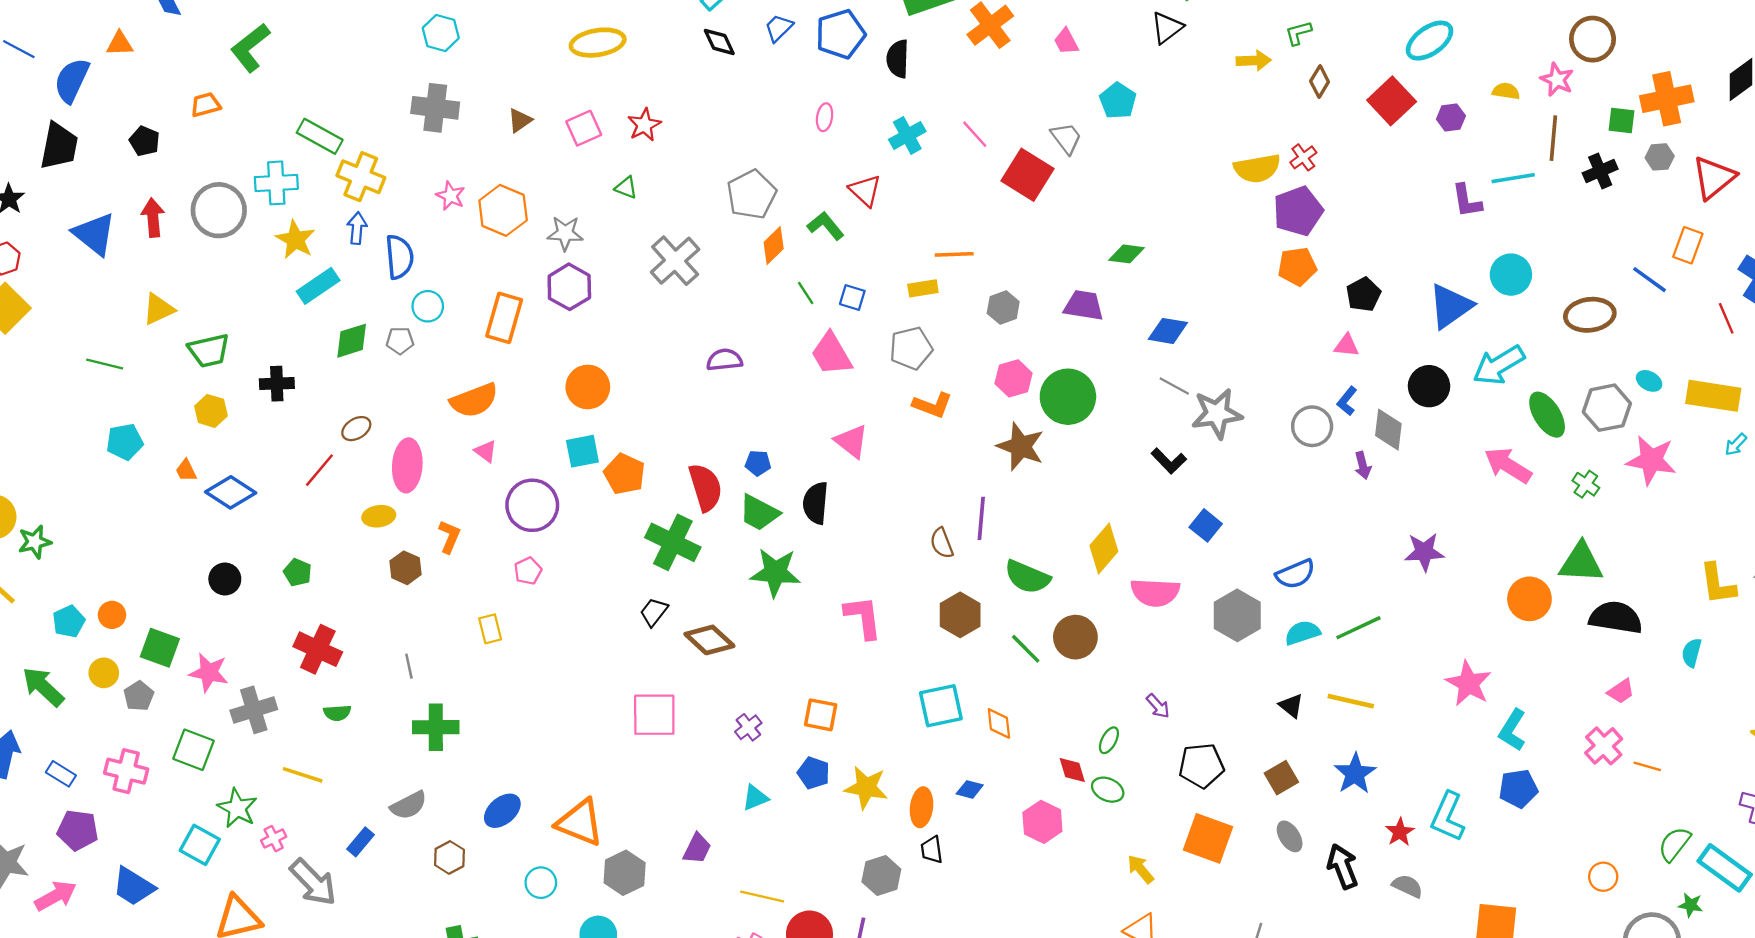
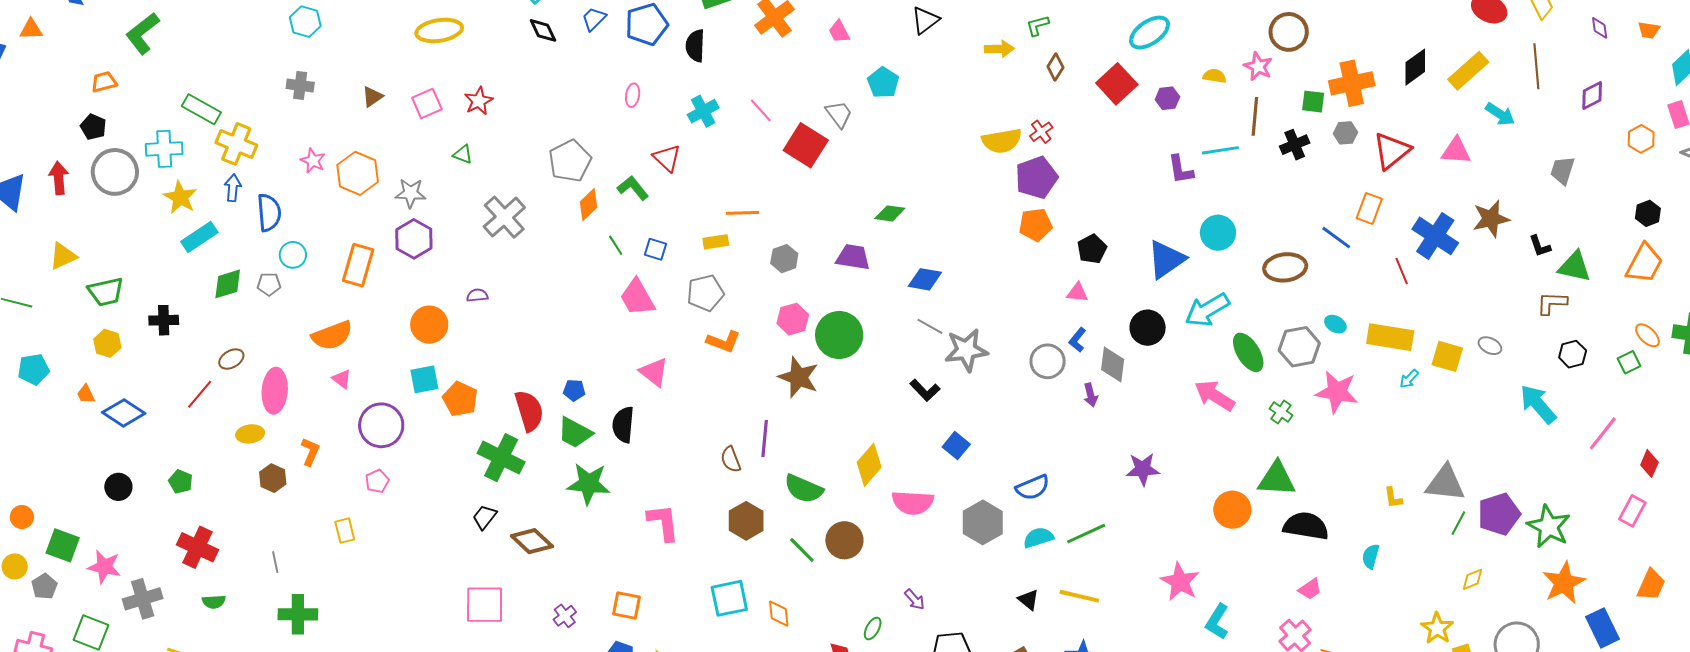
gray cross: (435, 108) -> (300, 85), size x0.7
black pentagon: (145, 141) -> (93, 127), moved
purple semicircle: (724, 360) -> (477, 295), moved, size x0.7
yellow L-shape: (1718, 584) -> (1393, 498), size x0.6

